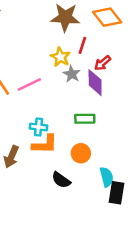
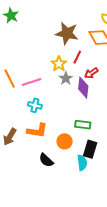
green rectangle: (85, 119) -> (83, 125), moved
cyan cross: (38, 127) -> (35, 105), moved
black rectangle: (117, 193) -> (90, 149), moved

